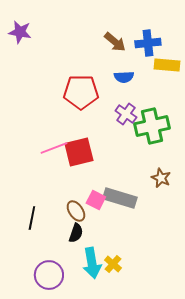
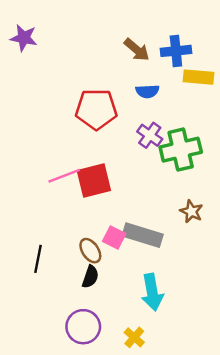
cyan arrow: (92, 263) -> (152, 292), moved
yellow cross: (113, 264) -> (134, 337), moved
purple circle: (49, 275) -> (83, 327), moved

